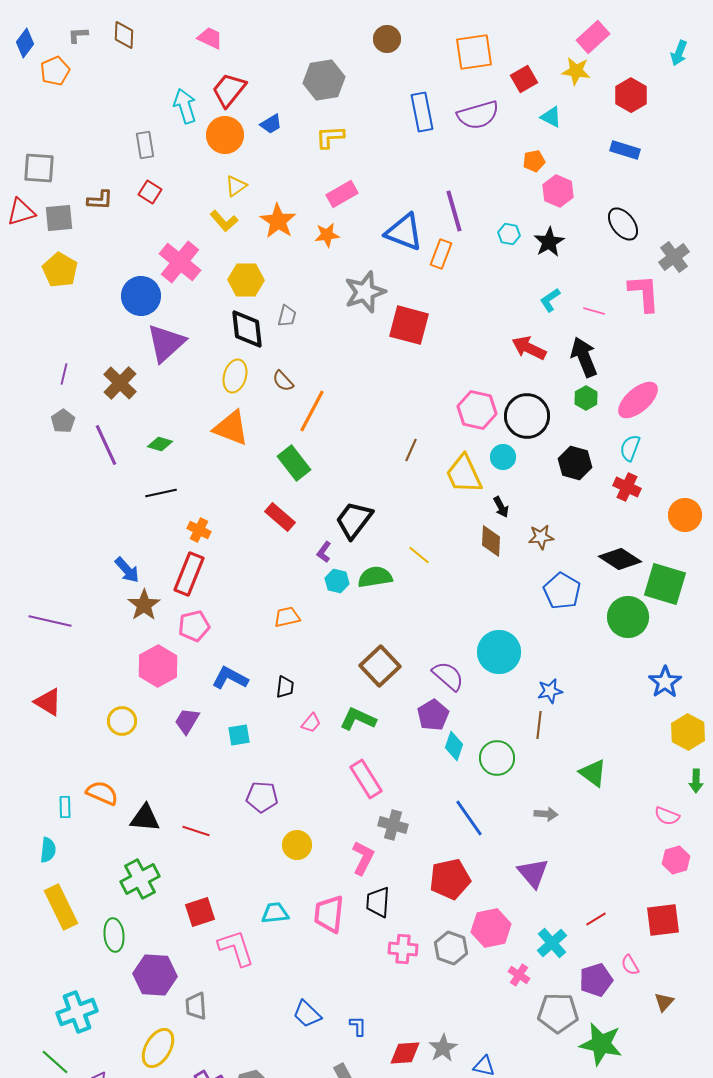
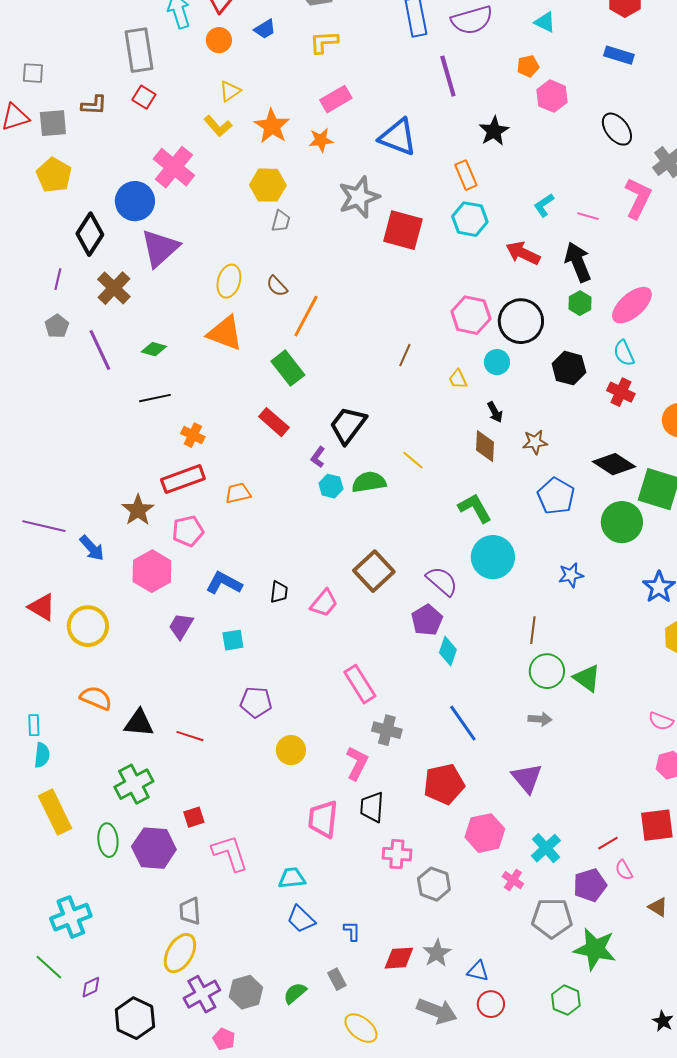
orange circle: (225, 135) -> (219, 40), size x0.7
gray rectangle: (145, 145) -> (139, 50), size x1.6
gray square: (39, 168) -> (33, 73), size x0.7
purple line: (454, 211) -> (448, 76), moved
cyan hexagon: (509, 234) -> (470, 219), moved, size x1.6
black star: (549, 242) -> (494, 131), moved
orange rectangle: (441, 254) -> (466, 175), moved, turned -44
yellow hexagon: (246, 280) -> (268, 185), moved
pink L-shape: (644, 293) -> (638, 198), turned 30
black diamond: (247, 329) -> (90, 234), moved, turned 39
cyan semicircle: (630, 448) -> (624, 353), turned -44
yellow trapezoid: (464, 474) -> (458, 379), size x0.5
blue arrow: (127, 570) -> (92, 548), moved
red rectangle: (189, 574) -> (183, 479), turned 48
orange trapezoid: (287, 617) -> (238, 493), moved
blue star: (550, 691) -> (571, 575), moved
green L-shape: (358, 719) -> (475, 508), moved, turned 36
yellow circle: (122, 721) -> (88, 626), moved, size x1.4
pink trapezoid: (311, 723) -> (324, 603), moved, size x1.4
green circle: (497, 758) -> (547, 671), moved
cyan rectangle: (65, 807) -> (34, 725), moved
red square: (200, 912) -> (194, 817), size x0.7
cyan trapezoid: (275, 913) -> (292, 878), moved
red line: (596, 919) -> (608, 843), moved
gray hexagon: (451, 948) -> (434, 884), moved
purple hexagon: (155, 975) -> (154, 848), moved
brown triangle: (664, 1002) -> (658, 907), turned -40
yellow ellipse: (158, 1048) -> (180, 953), moved

